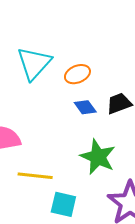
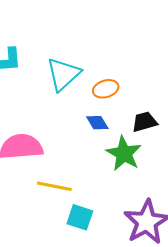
blue diamond: (85, 107) -> (97, 123), moved
green star: (98, 157) -> (124, 154), moved

